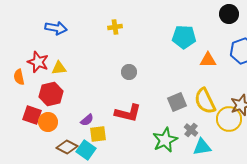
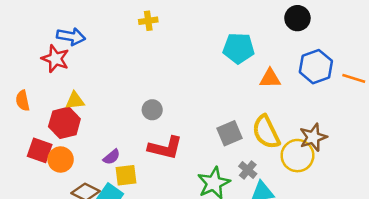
yellow cross: (115, 27) -> (148, 21), moved
red star: (38, 62) -> (55, 59), moved
yellow triangle: (59, 68) -> (75, 101), moved
gray circle: (129, 72) -> (152, 110), moved

